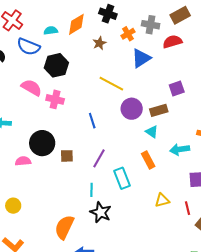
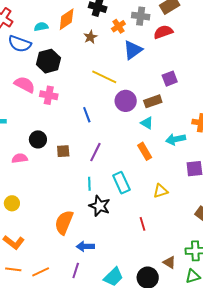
black circle: (42, 143) -> (38, 139), size x0.7
cyan rectangle: (122, 178) -> (121, 183), moved
red line: (188, 208) -> (143, 224), moved

